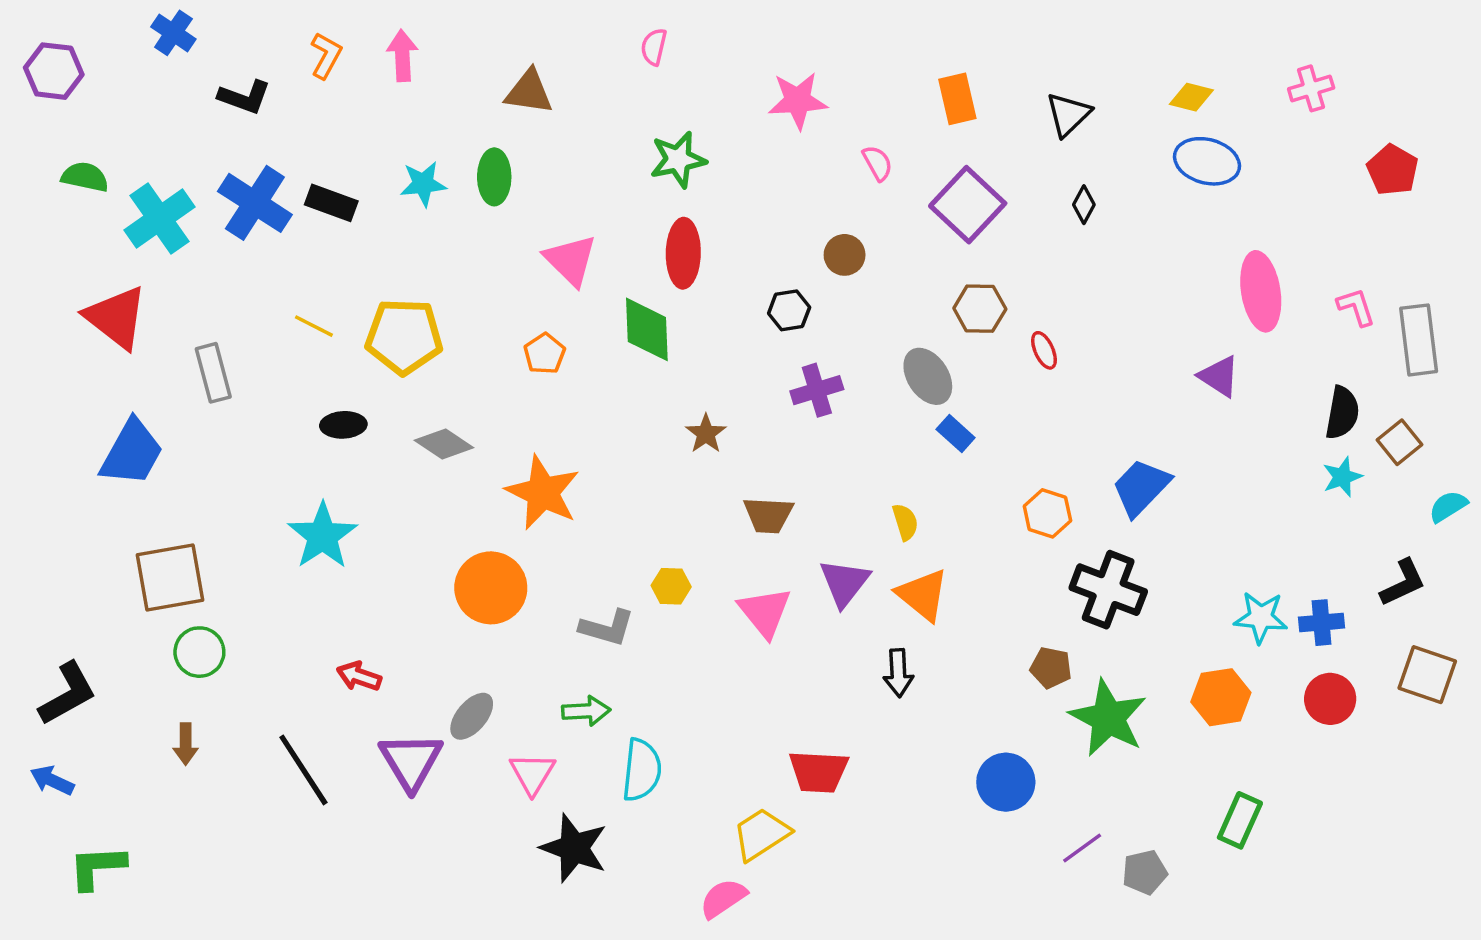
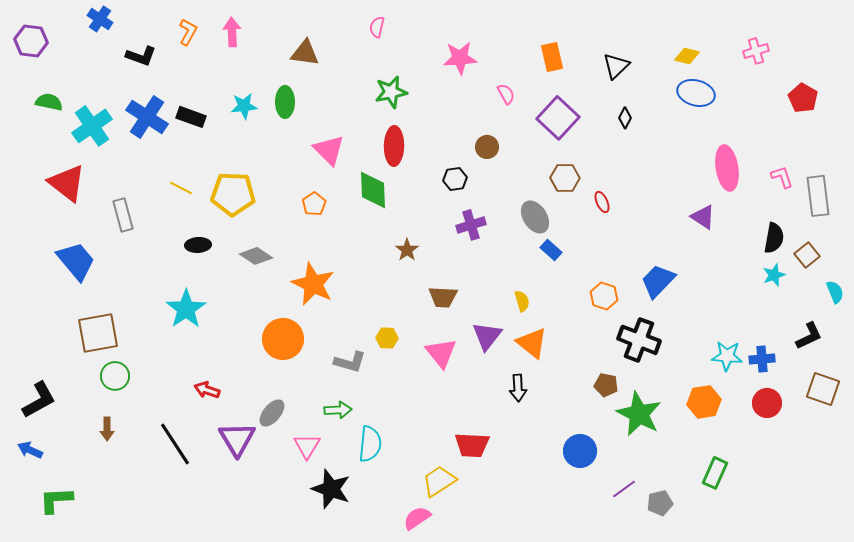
blue trapezoid: (132, 453) -> (76, 261), turned -69
cyan semicircle: (1448, 506) -> (835, 292), turned 100

